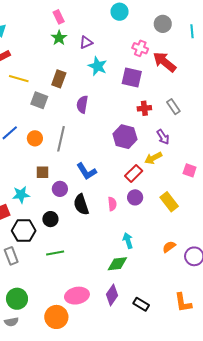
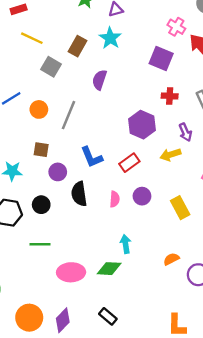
cyan star: (98, 66) -> (110, 38), moved
red rectangle: (134, 173) -> (129, 163), moved
purple diamond: (112, 295) -> (63, 320), moved
pink ellipse: (77, 296) -> (71, 272), moved
black rectangle: (141, 304) -> (108, 316), moved

